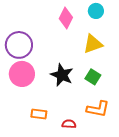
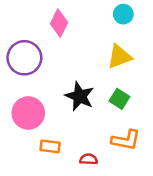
pink diamond: (66, 18) -> (59, 23), moved
pink circle: (22, 74) -> (28, 113), moved

